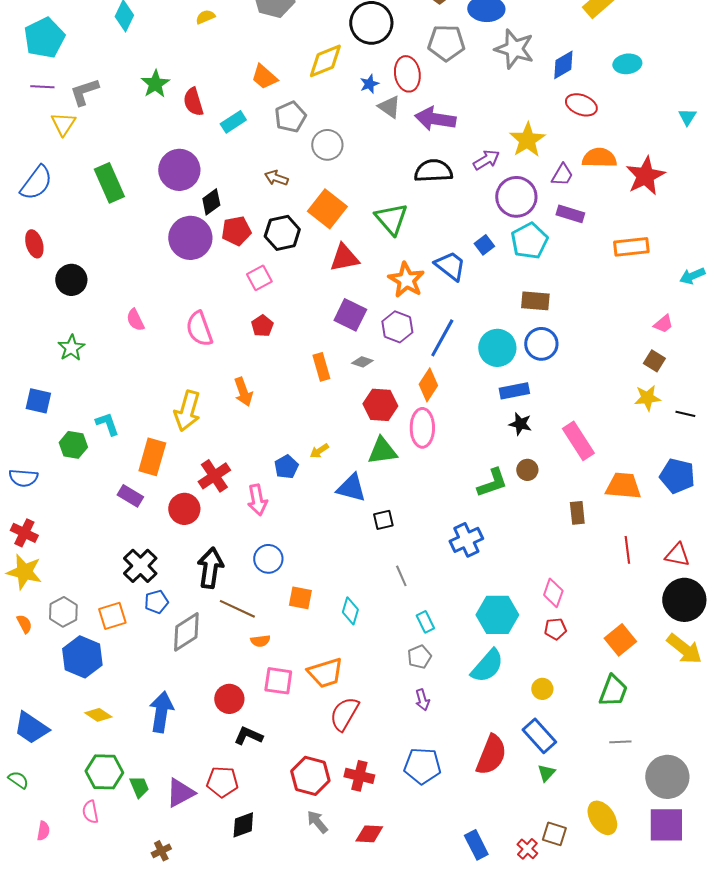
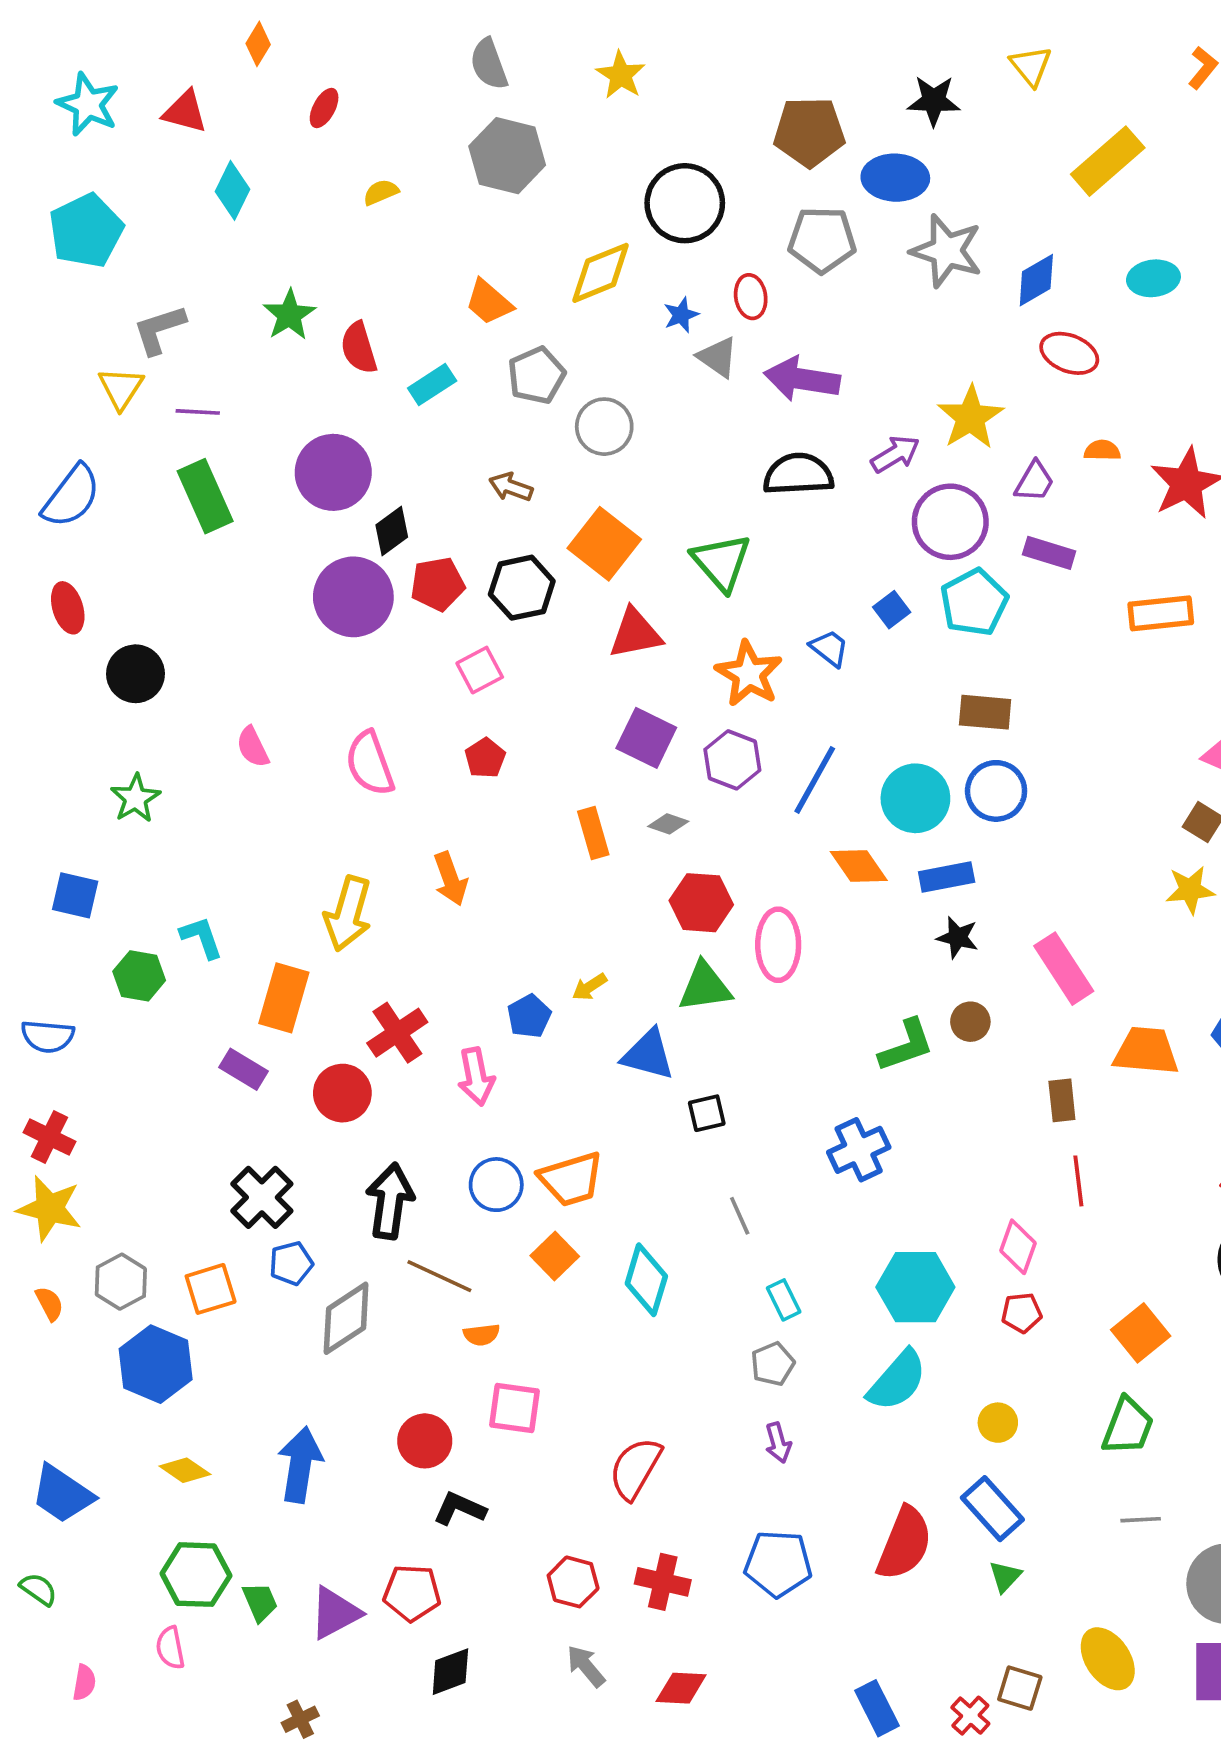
red ellipse: (407, 74) -> (751, 297), size x0.7
purple line: (42, 87) -> (198, 412), moved
orange semicircle: (599, 158) -> (1102, 450), size x0.6
blue trapezoid: (450, 266) -> (829, 648), size x0.7
orange diamond: (428, 385) -> (859, 866), moved, turned -68
red line: (627, 550) -> (1078, 1181), moved
orange square: (300, 598) -> (555, 1256), turned 35
cyan diamond: (350, 611) -> (646, 1280), size x1.4
orange trapezoid: (325, 673) -> (571, 1179), moved
red hexagon: (310, 776) -> (573, 1582), size x0.7

